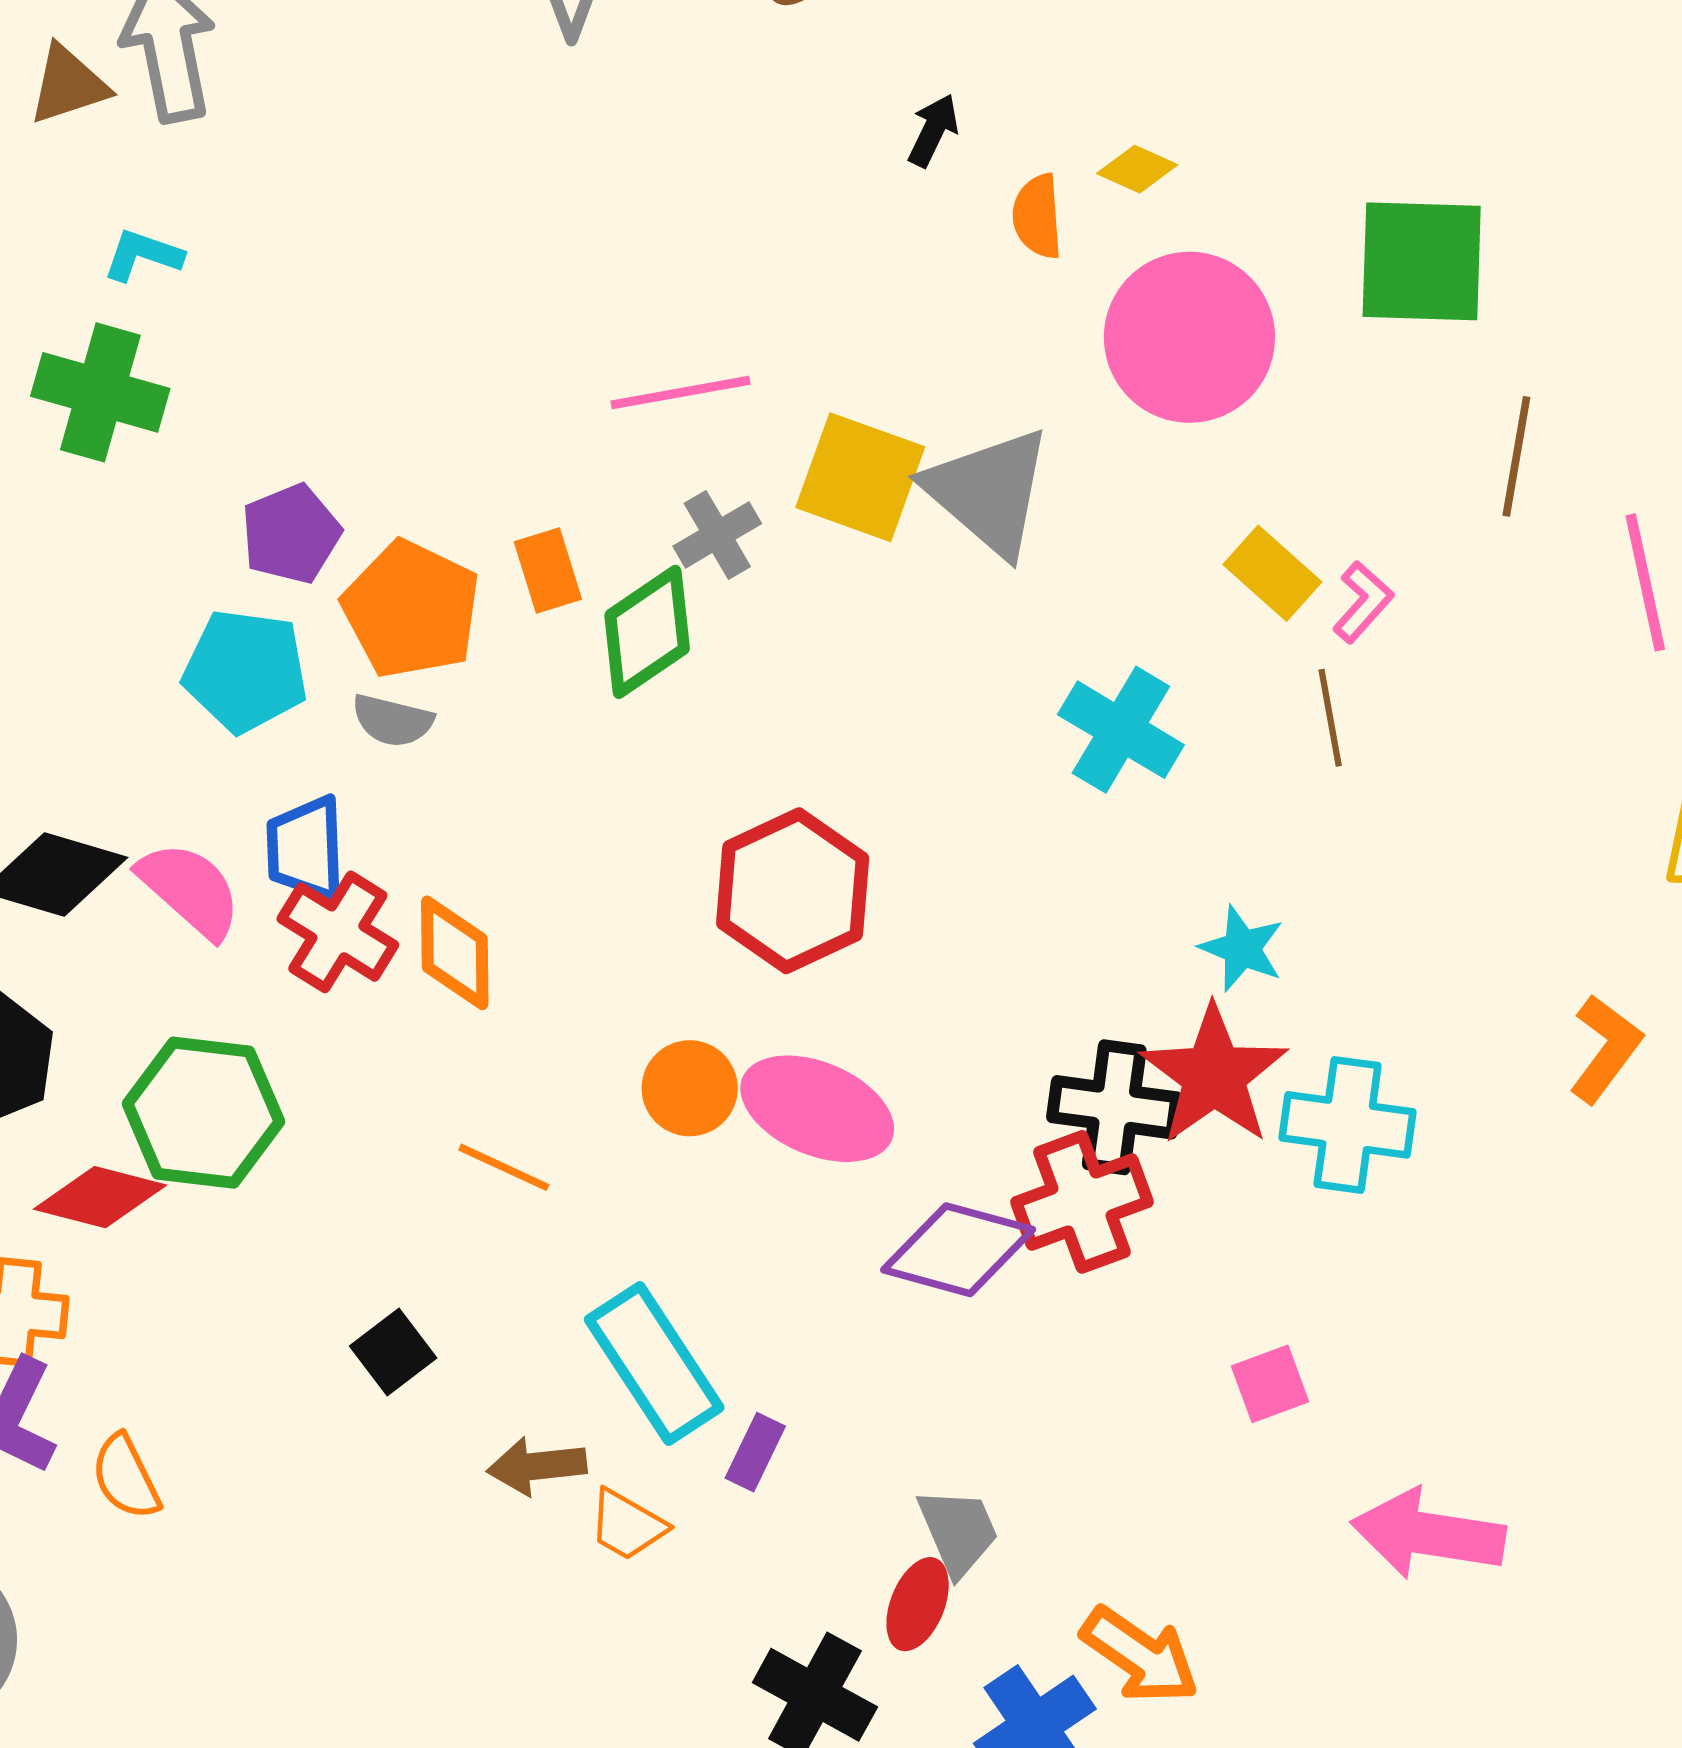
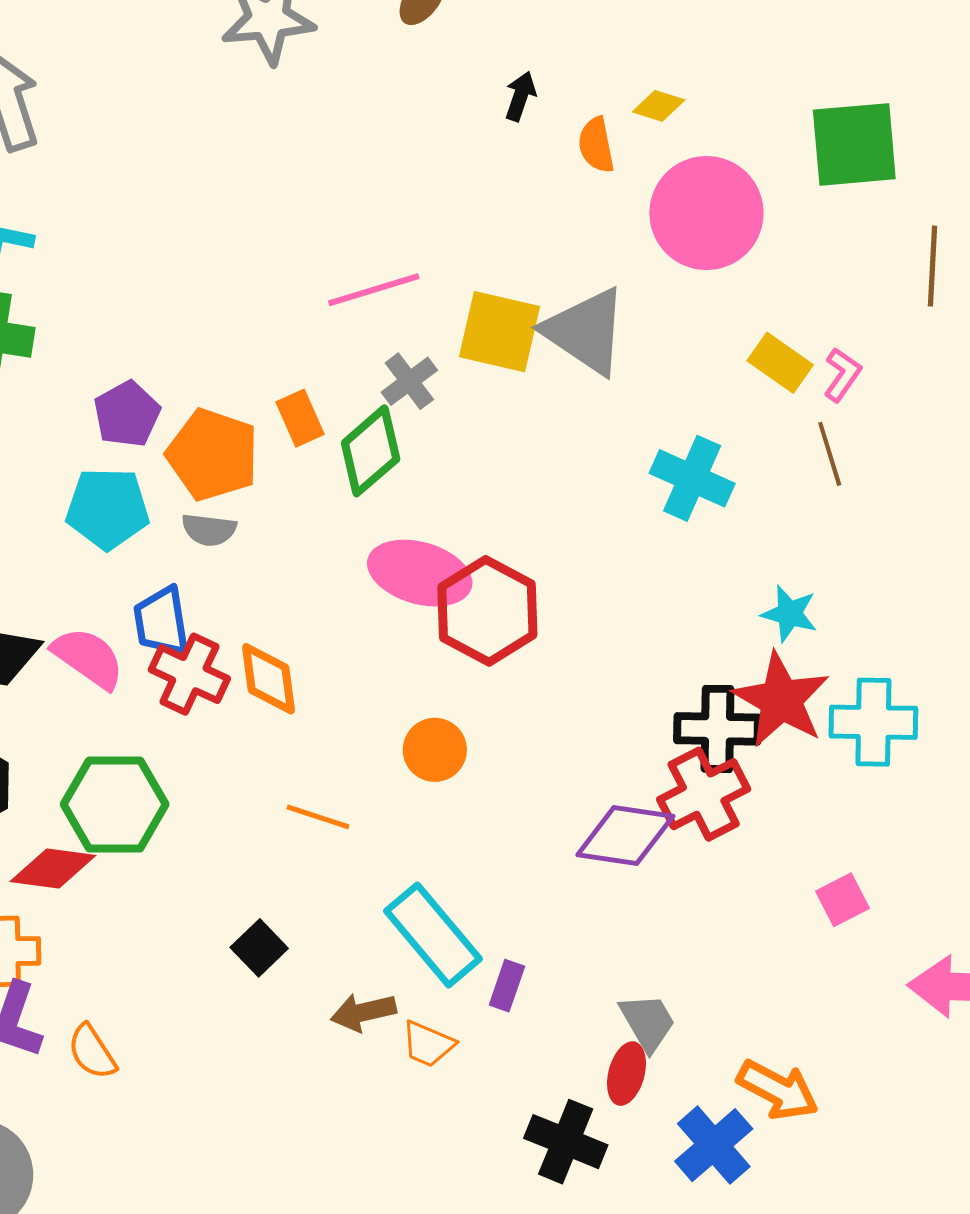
pink ellipse: (817, 1109) -> (420, 573), moved

